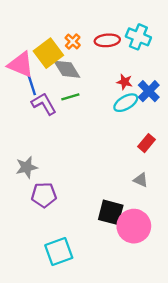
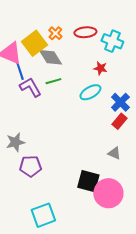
cyan cross: (138, 37) -> (112, 41), moved
blue cross: (149, 91) -> (120, 102), moved
cyan ellipse: (126, 103) -> (90, 92), moved

